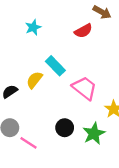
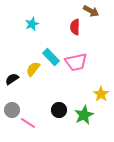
red semicircle: (83, 31) -> (75, 27), turned 119
pink trapezoid: (84, 88) -> (76, 62), moved, turned 130

